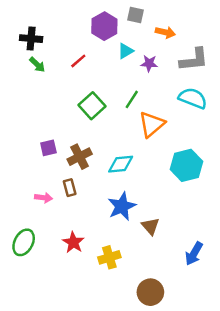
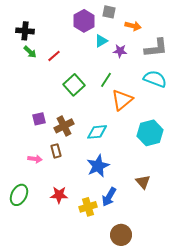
red line: (78, 61) -> (54, 56), moved
brown triangle: (150, 226) -> (143, 182), moved
red star: (73, 242) -> (59, 195), turned -30
blue arrow: (194, 254) -> (109, 197), moved

